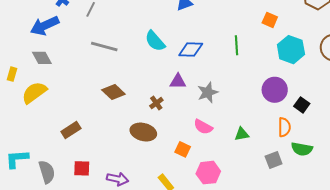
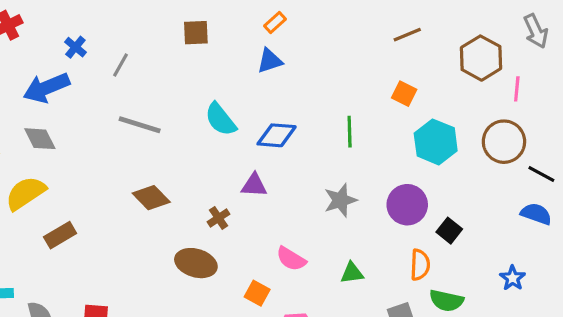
gray star: (208, 92) -> (340, 200), moved
brown rectangle: (71, 130) -> (60, 235), moved

